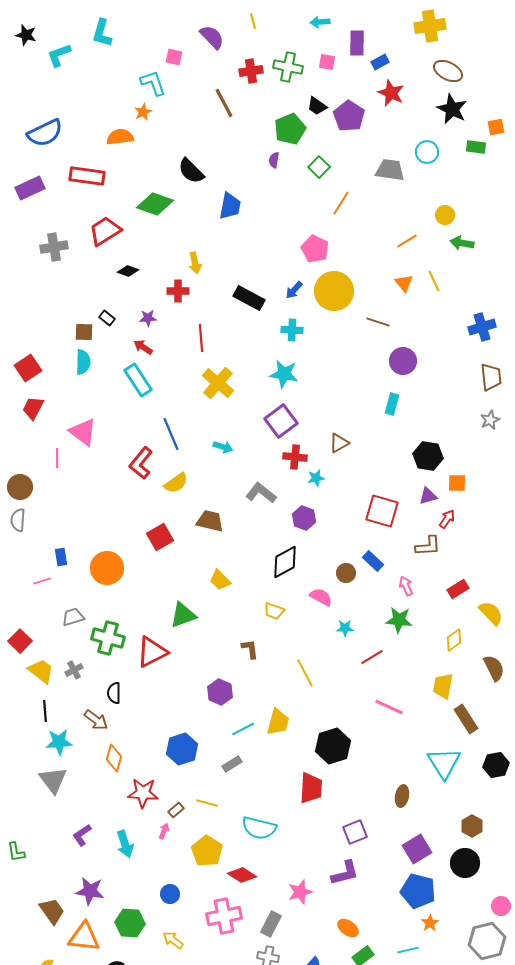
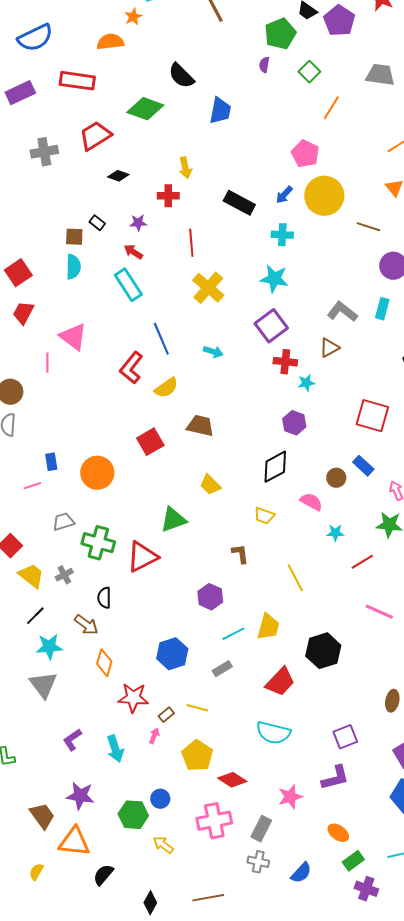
gray L-shape: (261, 493) -> (342, 312), moved
black line: (45, 711) -> (35, 616), turned 50
red trapezoid: (311, 788) -> (280, 682), moved, turned 40
cyan semicircle: (259, 828) -> (273, 733), moved
green hexagon: (130, 923) -> (133, 815), moved

